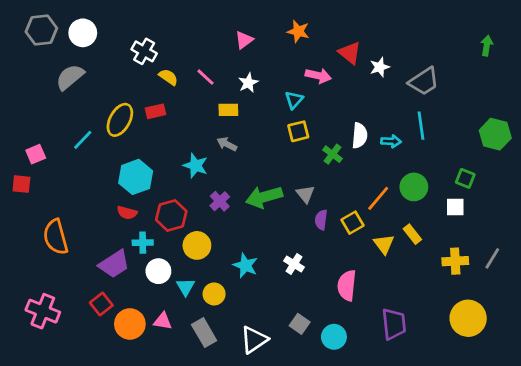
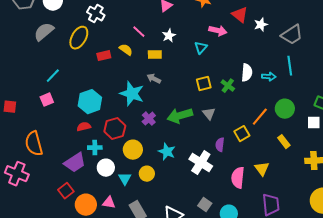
yellow semicircle: (168, 77) -> (126, 50), moved
yellow ellipse: (120, 120) -> (79, 38), moved
yellow square: (298, 131) -> (204, 84), moved
pink square: (36, 154) -> (47, 100), moved
cyan star: (196, 166) -> (132, 94), size x1.4
red semicircle: (127, 213) -> (84, 127), turned 152
purple semicircle: (321, 220) -> (220, 145), moved
yellow triangle: (384, 244) -> (262, 169), moved
white cross: (294, 264) -> (201, 163), size x1.6
cyan star: (245, 265) -> (167, 152), moved
yellow circle: (214, 294) -> (147, 174), moved
pink cross: (43, 311) -> (17, 174), moved

